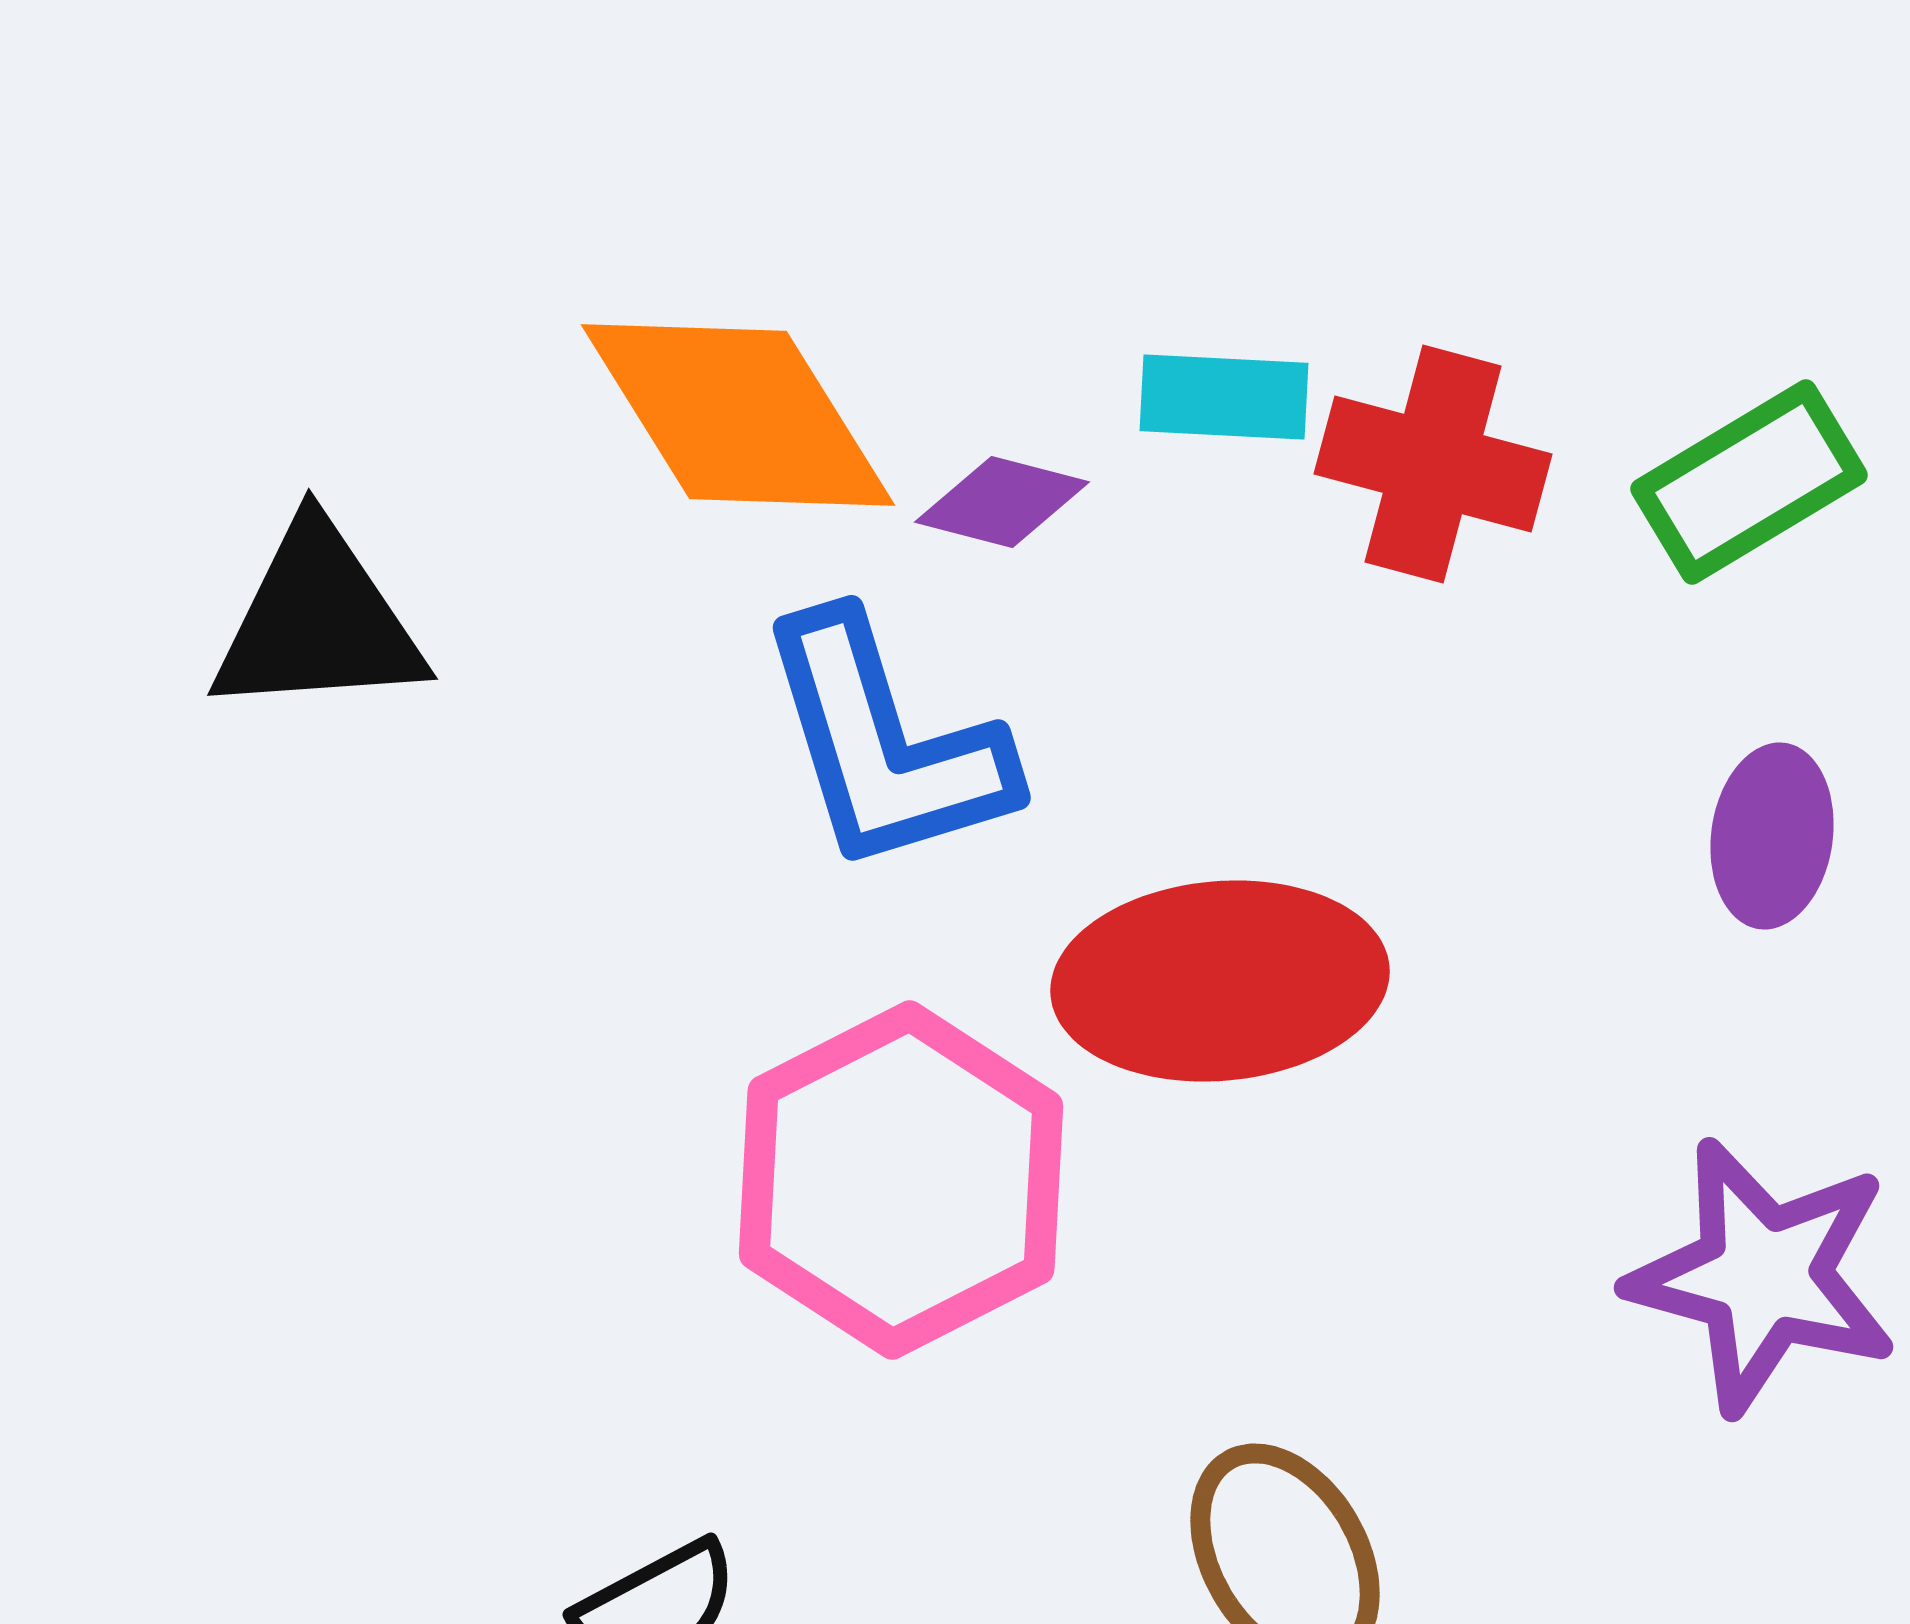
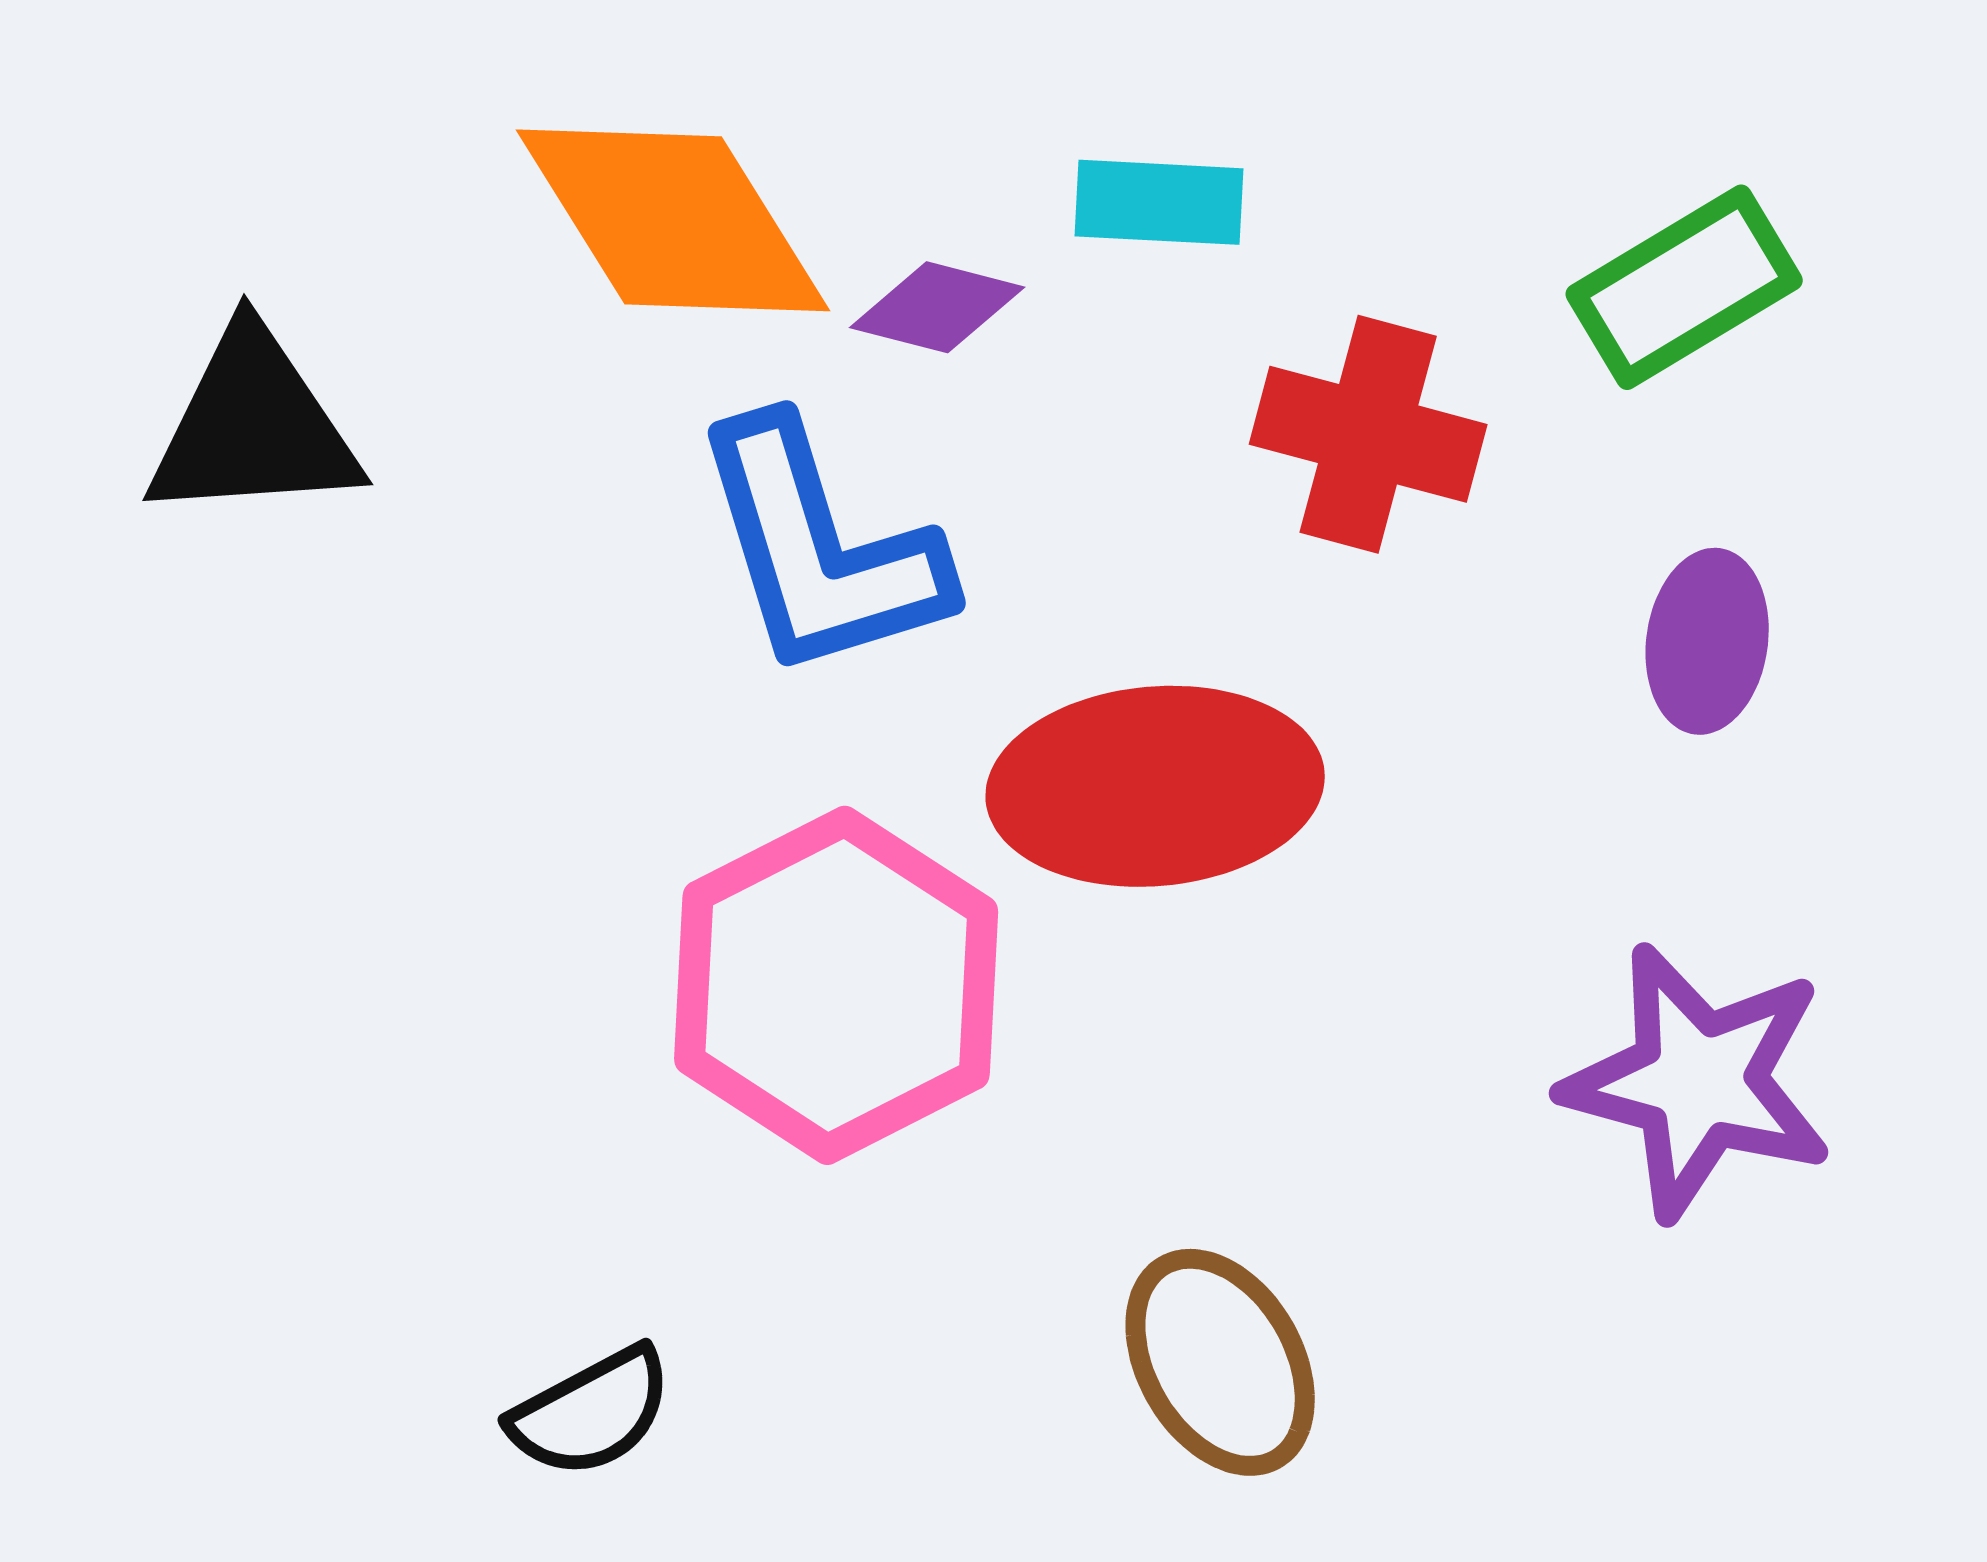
red cross: (1433, 464) -> (1368, 434), moved

